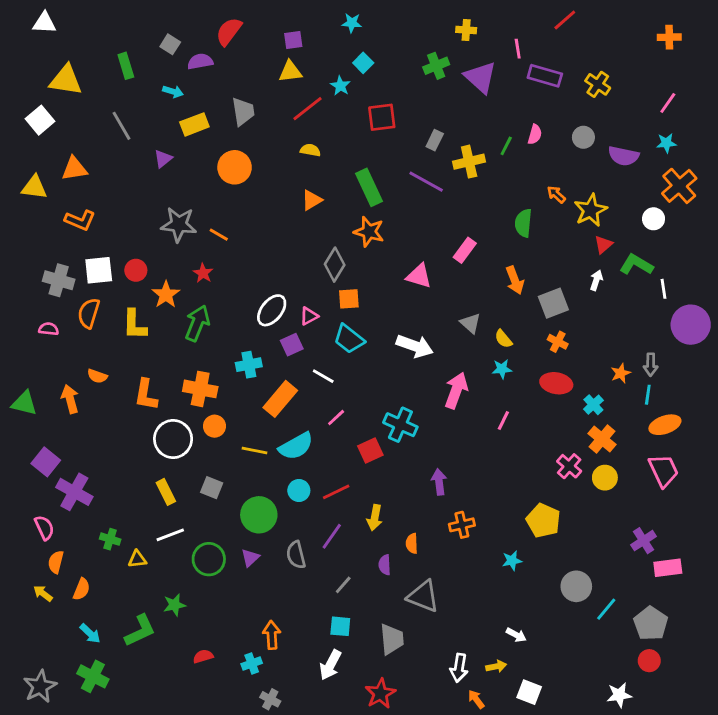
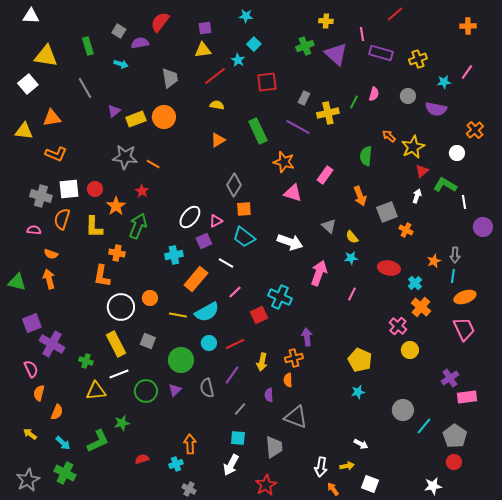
yellow cross: (598, 84) -> (418, 59), turned 36
yellow rectangle: (194, 124) -> (136, 119), moved
cyan star: (666, 143) -> (444, 82), moved
orange cross: (679, 186) -> (475, 130), size x0.7
orange star: (369, 232) -> (284, 162), moved
purple circle: (691, 325) -> (483, 227), size x0.7
orange cross: (558, 342) -> (406, 230), moved
orange semicircle: (97, 376) -> (51, 254), moved
orange cross: (200, 389) -> (117, 253), moved, size x0.7
purple square: (46, 462) -> (32, 323), turned 30
yellow circle: (605, 478) -> (410, 350), moved
yellow rectangle: (166, 492) -> (116, 344), size x1.4
yellow pentagon: (543, 521) -> (360, 360), moved
orange cross: (462, 525) -> (294, 358), moved
green cross: (110, 539) -> (86, 361), moved
yellow triangle: (137, 559) -> (96, 391), size x1.5
yellow arrow: (43, 593) -> (30, 434), moved

